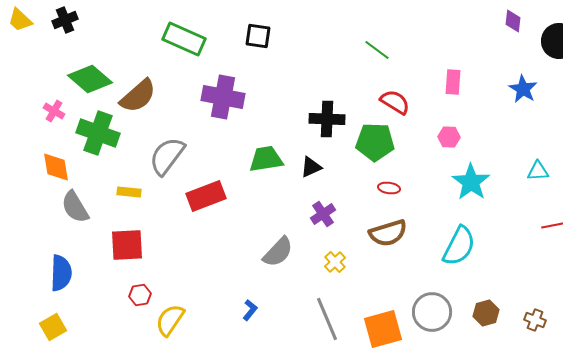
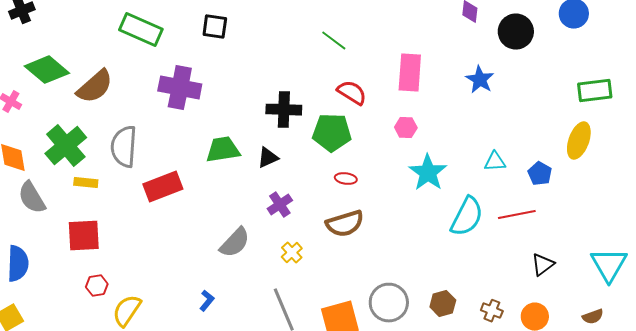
pink rectangle: (453, 82) -> (410, 73), size x1.5
green cross: (98, 133) -> (66, 146), moved, turned 30
gray semicircle: (167, 156) -> (124, 147), turned -33
cyan semicircle: (459, 246) -> (467, 217), moved

